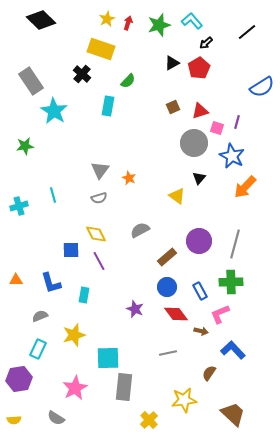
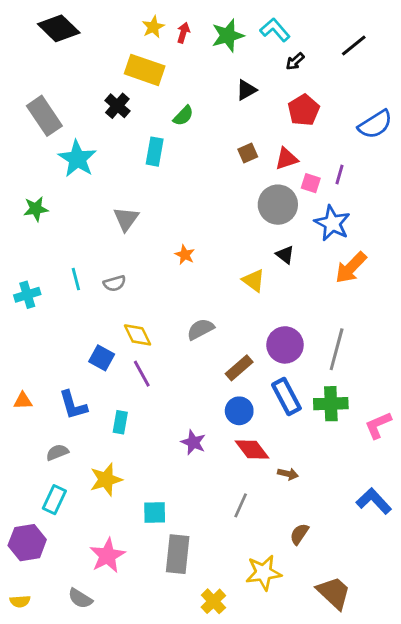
red pentagon: (199, 68) -> (304, 110), moved
gray triangle: (100, 170) -> (126, 219), moved
black triangle: (199, 178) -> (285, 255), turned -32
gray semicircle: (99, 198) -> (115, 283), moved
blue square: (71, 250) -> (102, 358), turned 30
blue rectangle: (200, 291) -> (286, 397), moved, size x1.4
pink L-shape: (220, 314) -> (378, 425), moved
blue L-shape: (233, 350) -> (374, 501), moved
gray line: (168, 353) -> (241, 505), turned -54
cyan square: (108, 358) -> (155, 513), size x0.7

